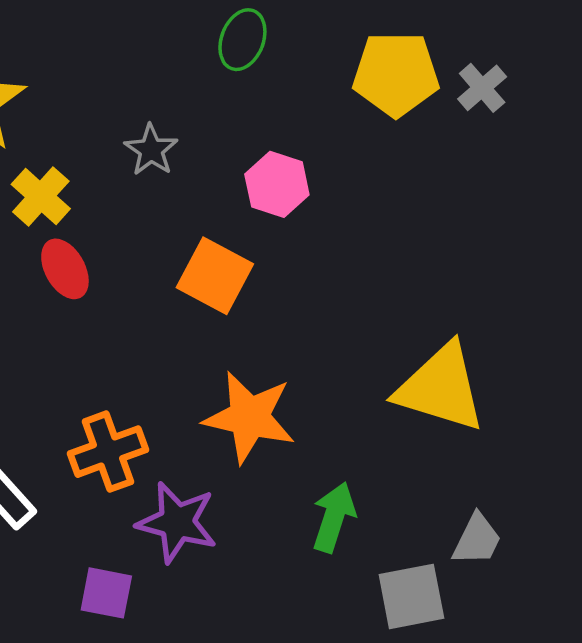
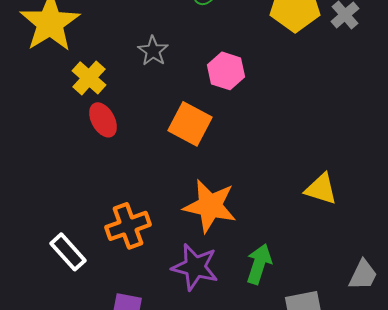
yellow triangle: (441, 388) -> (321, 189), size x0.6
purple star: (177, 522) -> (195, 267), moved
gray trapezoid: (477, 540) -> (363, 275), moved

